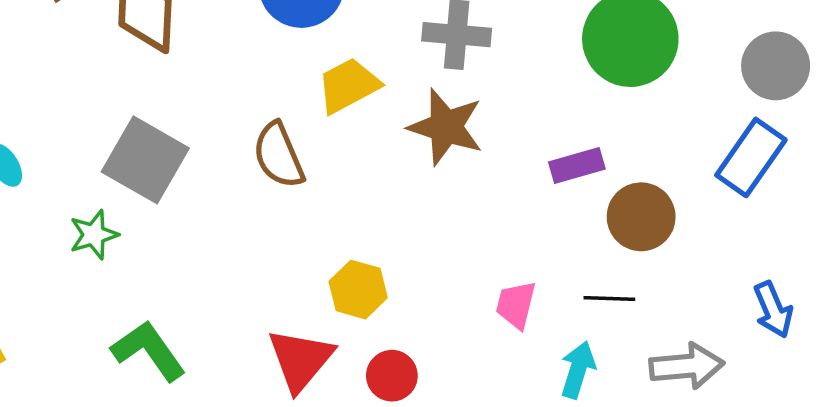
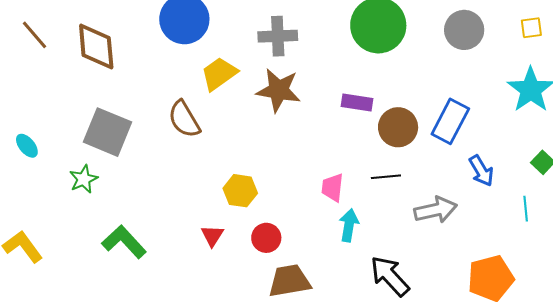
blue rectangle: (751, 157) -> (450, 121), moved
purple rectangle: (577, 165) -> (357, 102), turned 32
red triangle: (300, 360) -> (212, 236), size x0.6
cyan arrow: (578, 370) -> (349, 225), moved

